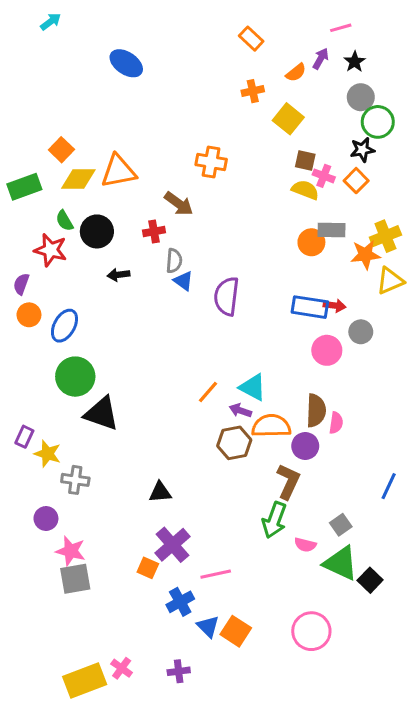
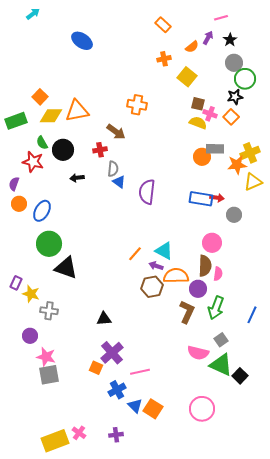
pink circle: (327, 350) -> (212, 243), moved
green arrow: (274, 520) -> (216, 308), moved
pink semicircle: (305, 545) -> (198, 353), size x1.5

